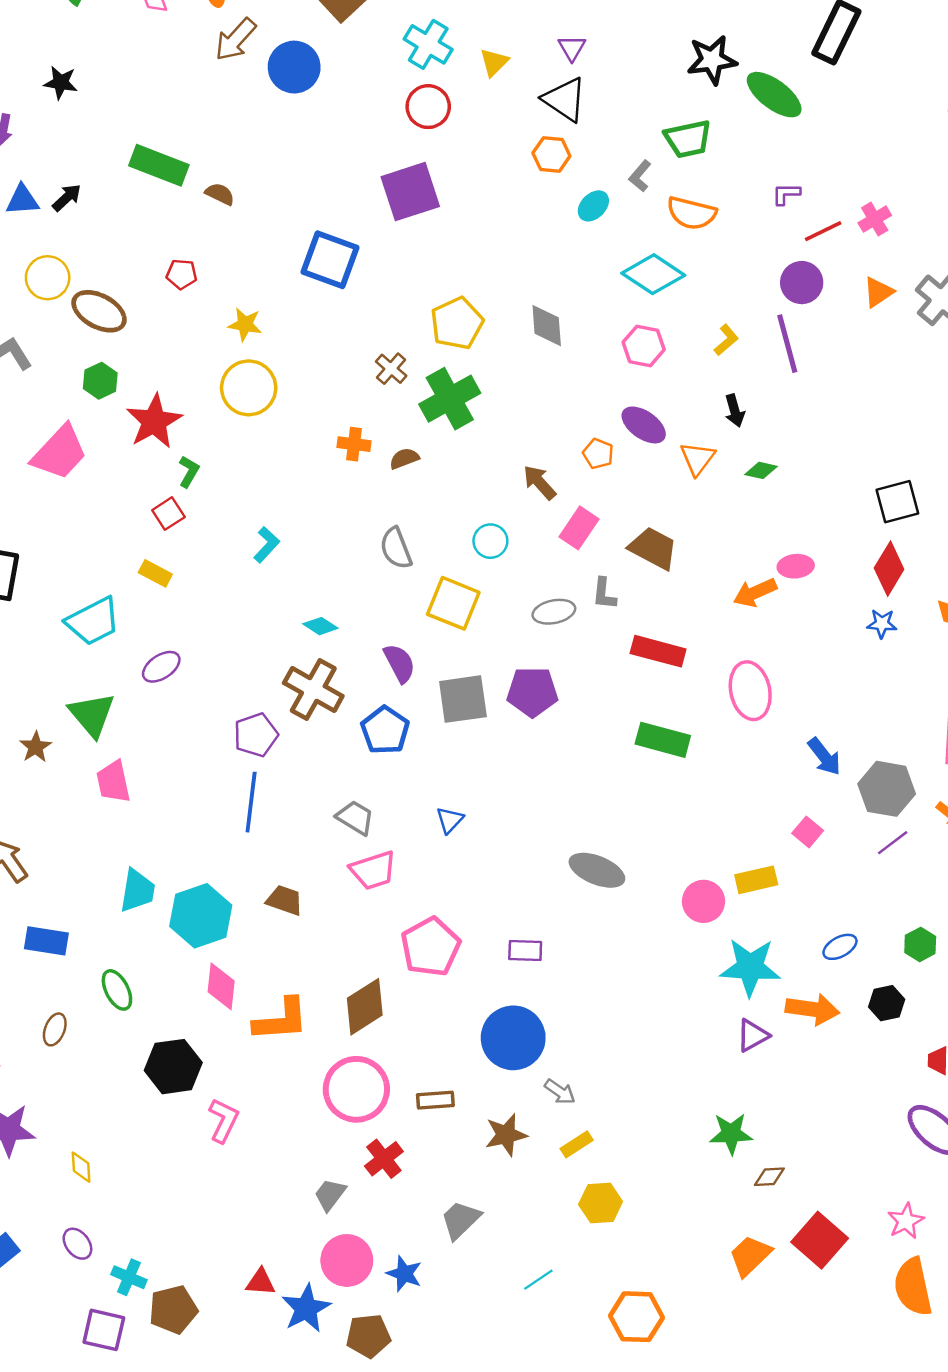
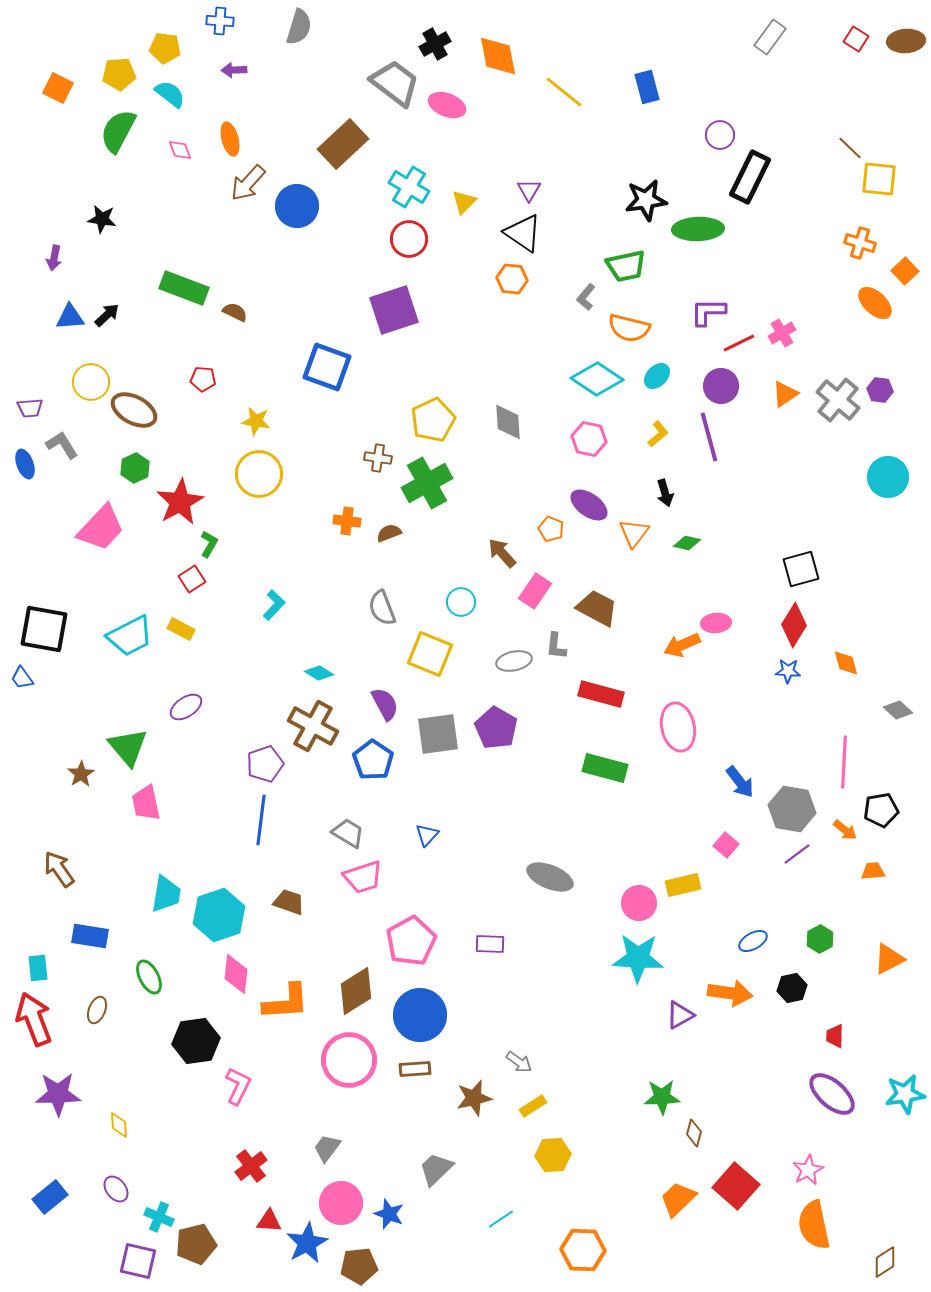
green ellipse: (774, 95) -> (698, 229), turned -39
purple L-shape: (786, 194) -> (708, 312), size x1.5
cyan ellipse: (593, 206) -> (657, 376), moved
brown cross: (391, 369) -> (378, 458), turned -32
cyan trapezoid: (93, 621) -> (130, 636), moved
purple pentagon: (532, 692) -> (496, 728), turned 30
cyan star: (750, 967) -> (638, 958), moved
blue circle: (513, 1038) -> (420, 1015), moved
red cross: (384, 1159) -> (251, 1166), moved
brown diamond: (769, 1177) -> (694, 1133), turned -72

